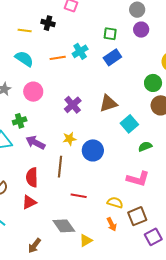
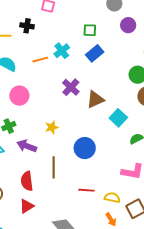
purple circle: (141, 30) -> (128, 25), moved
purple cross: (73, 105) -> (71, 87), moved
yellow star: (69, 139) -> (52, 127), moved
red line: (79, 196) -> (86, 190), moved

